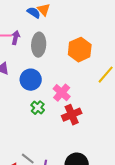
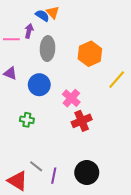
purple arrow: (16, 38) -> (29, 31), moved
green cross: (38, 108) -> (27, 120), moved, turned -32

